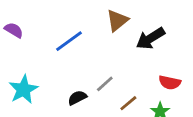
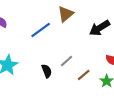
brown triangle: (117, 20) -> (66, 14), moved
black semicircle: (77, 98) -> (47, 71), turned 96

